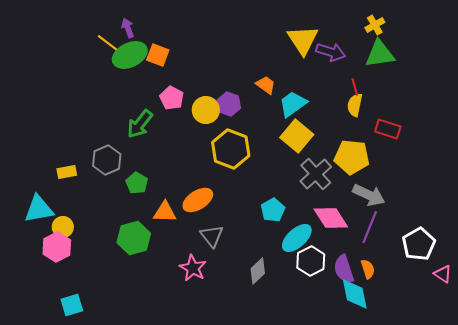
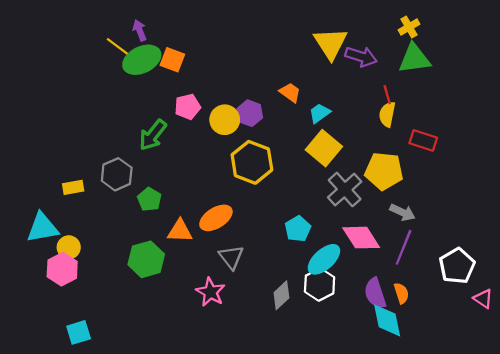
pink pentagon: (172, 98) -> (188, 107), turned 30
cyan trapezoid: (293, 104) -> (320, 113), size x0.7
gray arrow: (369, 195) -> (402, 212), size x0.7
white hexagon: (311, 261) -> (320, 284), moved

